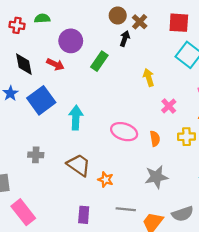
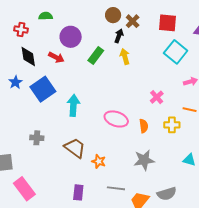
red cross: (17, 25) -> (21, 30), moved
yellow arrow: (149, 77) -> (125, 57), moved

